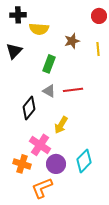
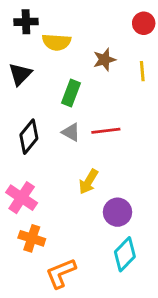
black diamond: (29, 108) -> (29, 137), moved
pink cross: (40, 145) -> (22, 198), moved
cyan diamond: (84, 161) -> (125, 254), moved
purple circle: (56, 164) -> (118, 212), moved

